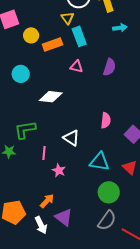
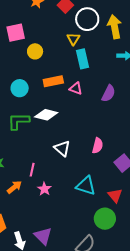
orange rectangle: (52, 45) -> (53, 81), moved
green L-shape: (25, 130) -> (19, 121), moved
white triangle: (71, 138) -> (62, 148), moved
green circle: (109, 192) -> (105, 219), moved
orange arrow: (47, 201) -> (14, 187), moved

